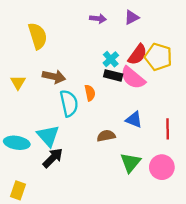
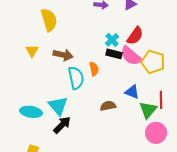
yellow pentagon: (158, 57) -> (153, 62), moved
yellow triangle: (18, 82) -> (32, 51), moved
green triangle: (131, 162) -> (148, 110), moved

